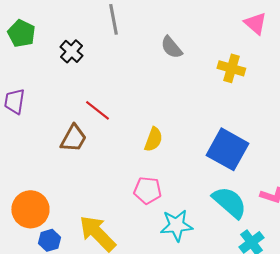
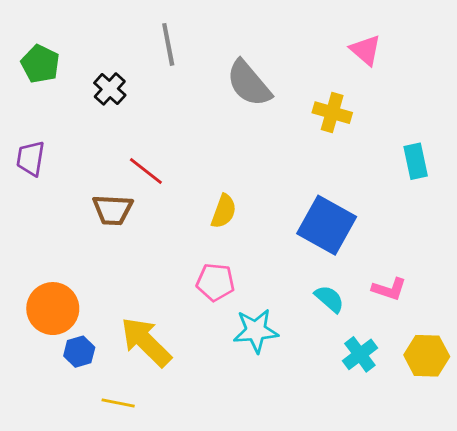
gray semicircle: (171, 47) -> (249, 83), size x1.5
brown trapezoid: (73, 138) -> (113, 210), turned 64
cyan semicircle: (229, 202) -> (329, 299), size x0.6

